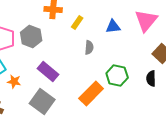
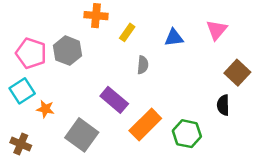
pink triangle: (146, 20) -> (217, 30), size x0.7
purple rectangle: (48, 72) -> (114, 100), moved
green hexagon: (117, 76) -> (187, 134), moved

